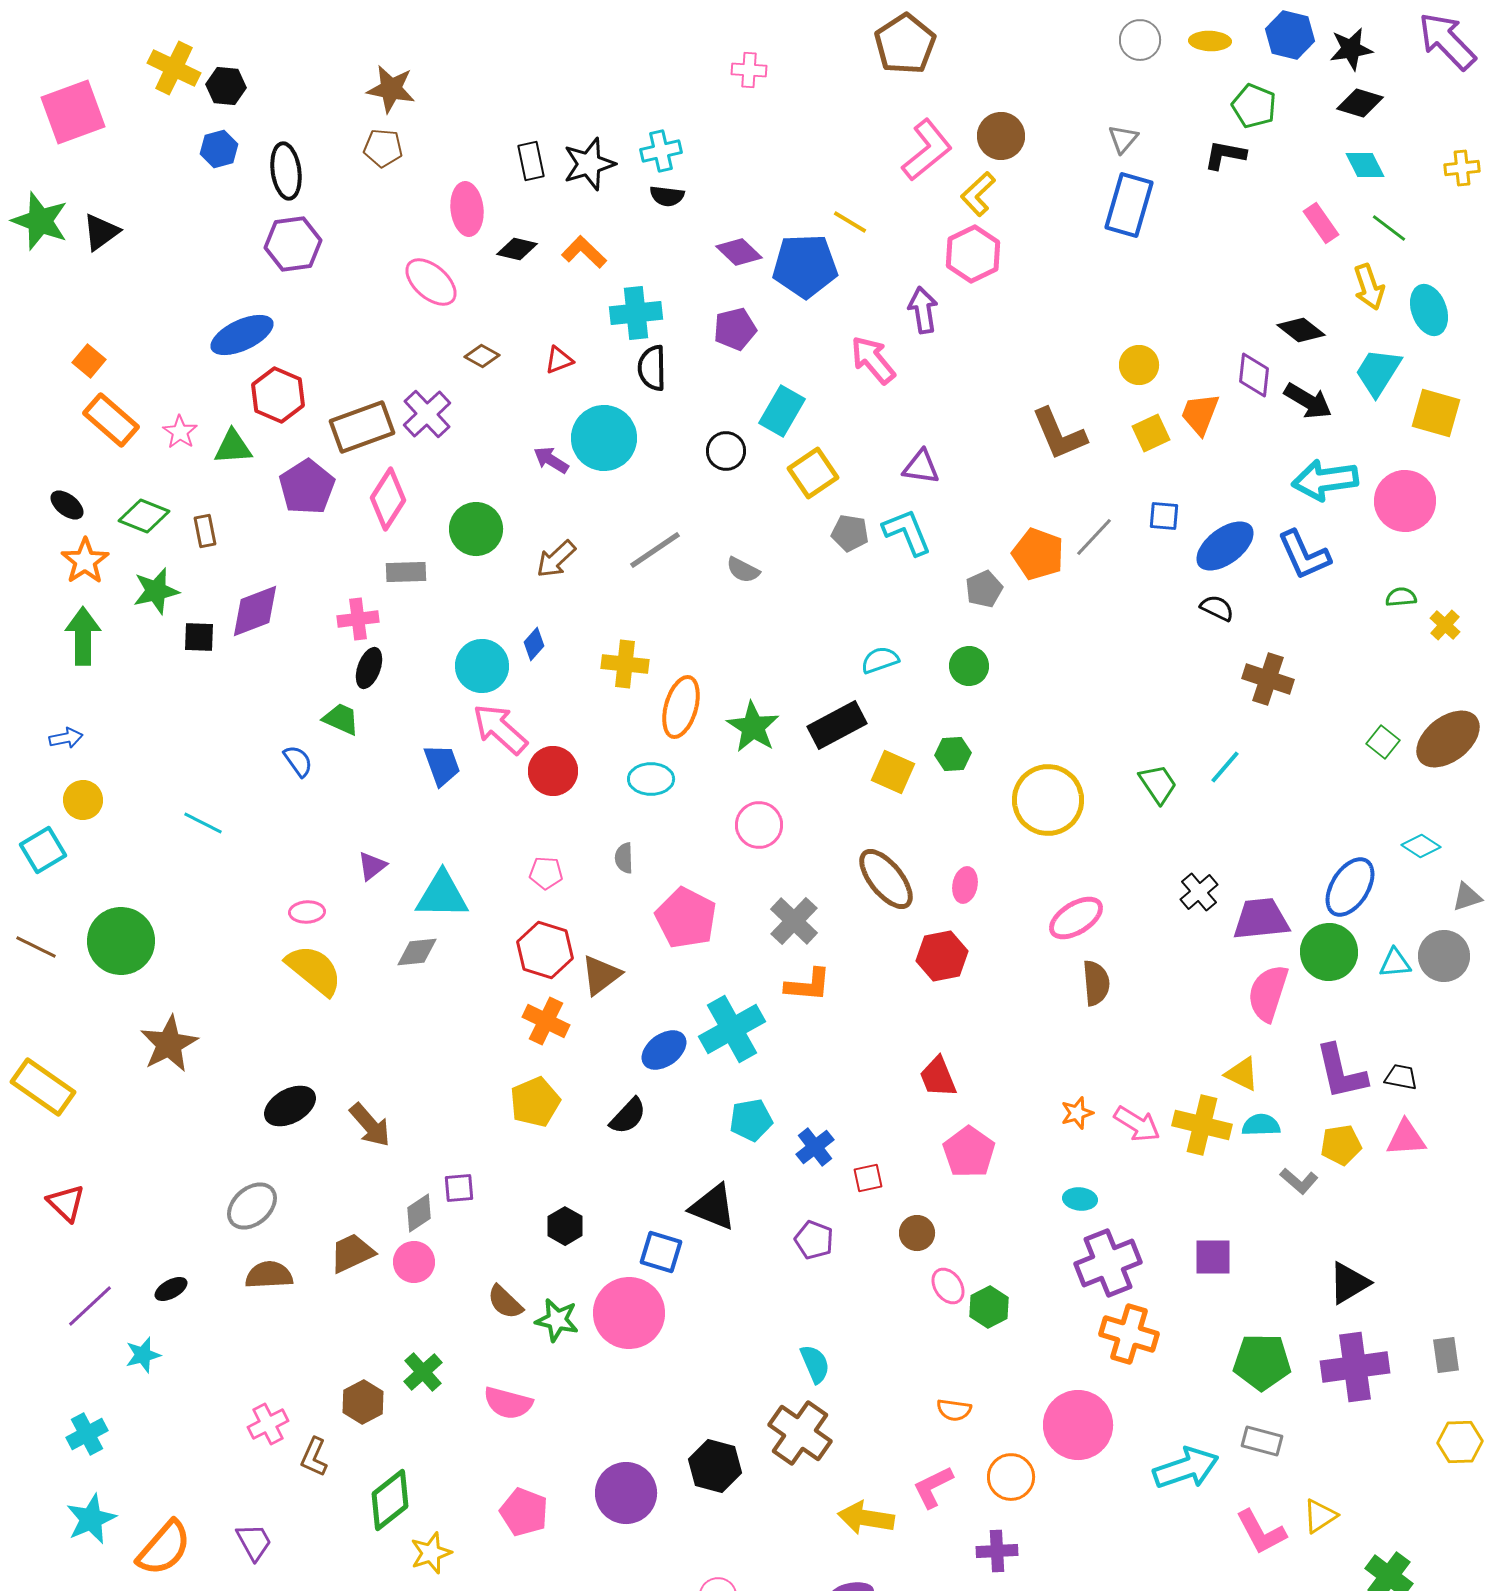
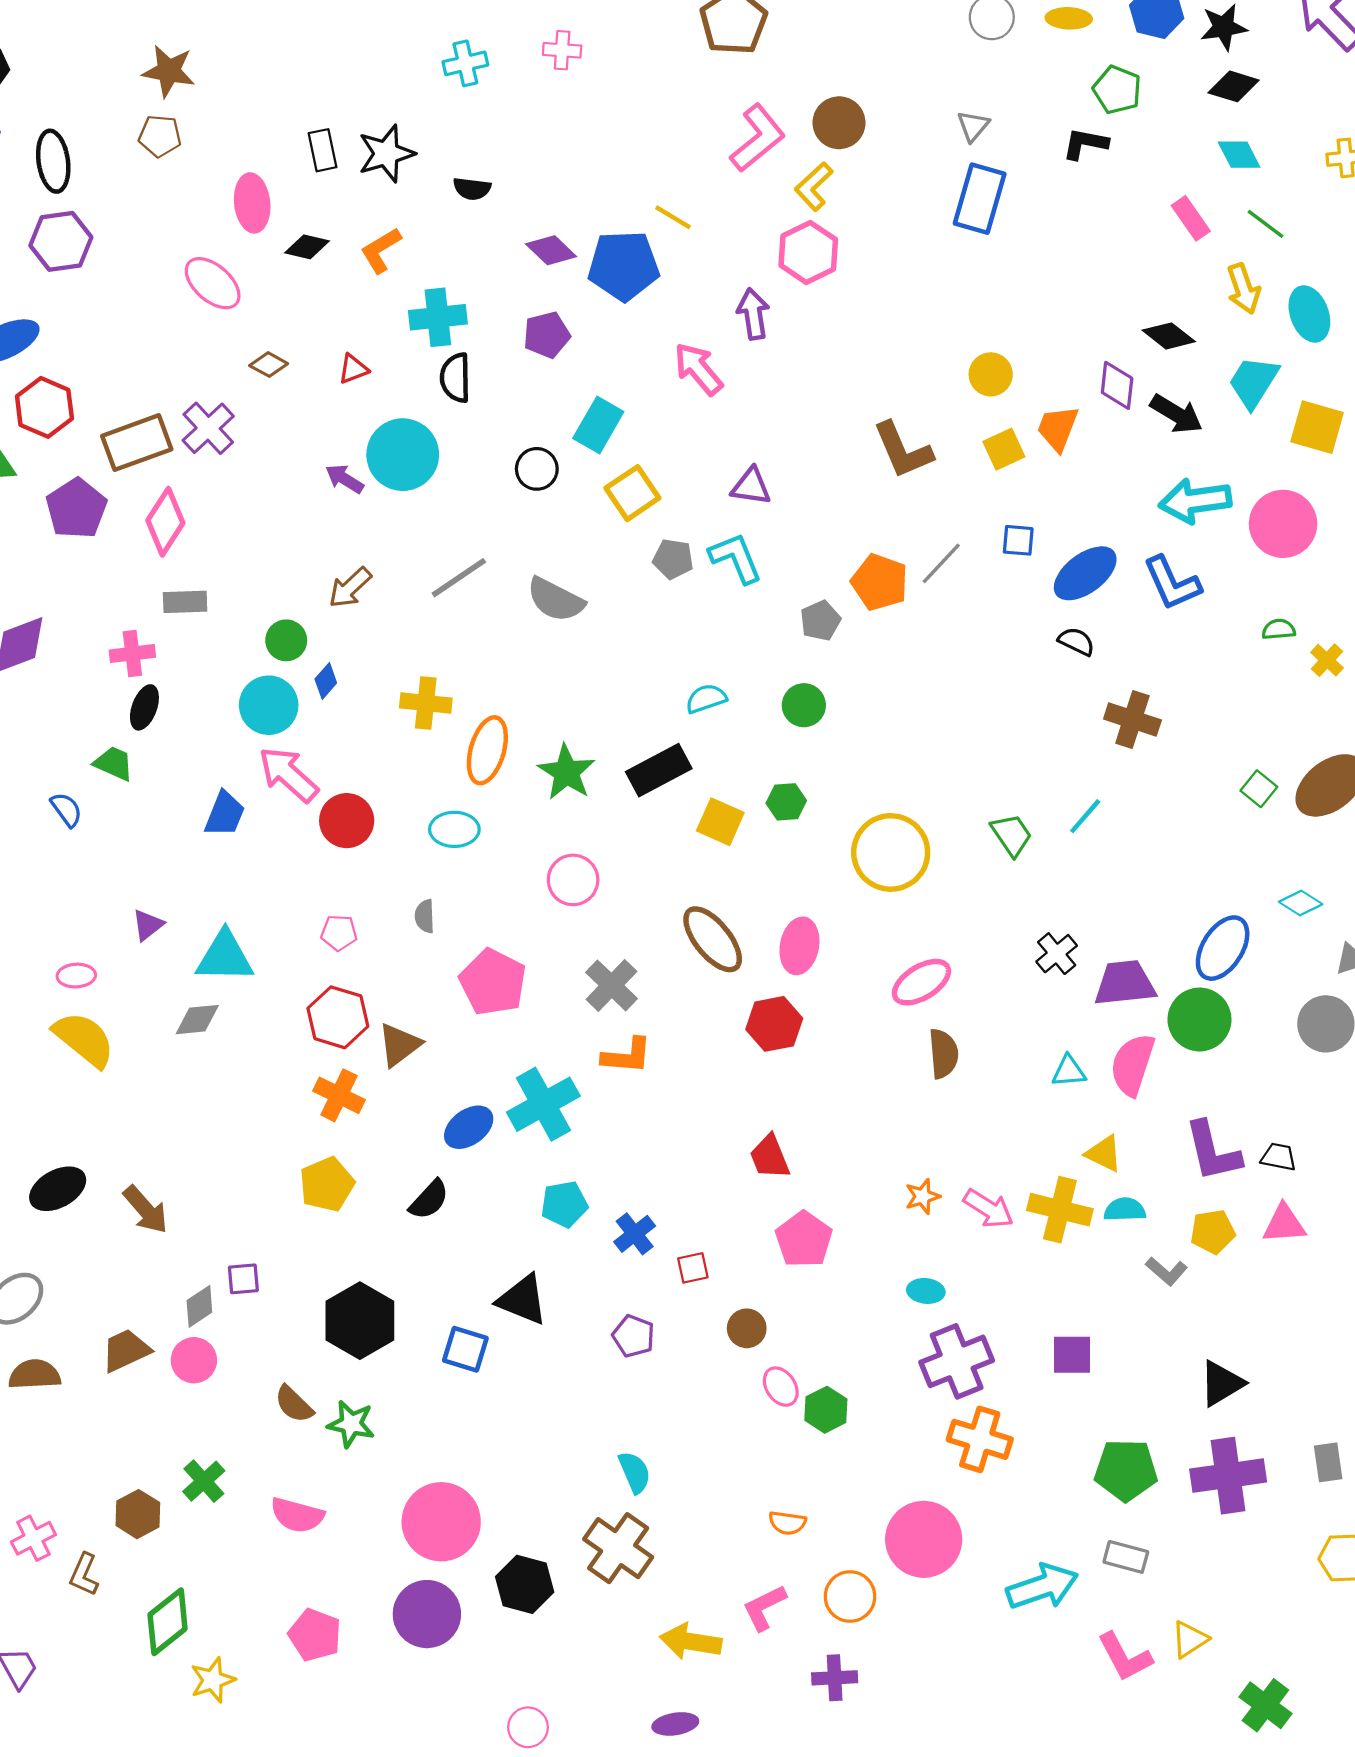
cyan cross: (661, 151) -> (465, 63), moved
orange L-shape: (584, 252) -> (381, 250), turned -75
green circle: (476, 529) -> (286, 640), moved, size x0.7
gray semicircle: (743, 570) -> (555, 600), size x1.6
blue trapezoid: (442, 765) -> (225, 814), turned 42
pink ellipse: (965, 885) -> (799, 946), size x1.4
cyan triangle: (1395, 963) -> (1069, 1071), moved
black hexagon: (565, 1226) -> (360, 1321), size x1.8
pink circle: (629, 1313) -> (441, 1522), moved

